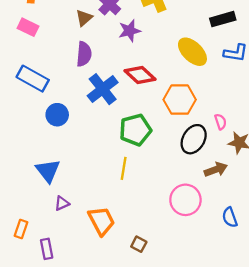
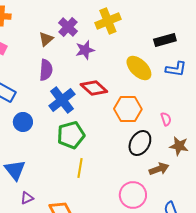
pink semicircle: (220, 122) -> (166, 119), moved
green pentagon: (135, 130) -> (71, 135), moved

